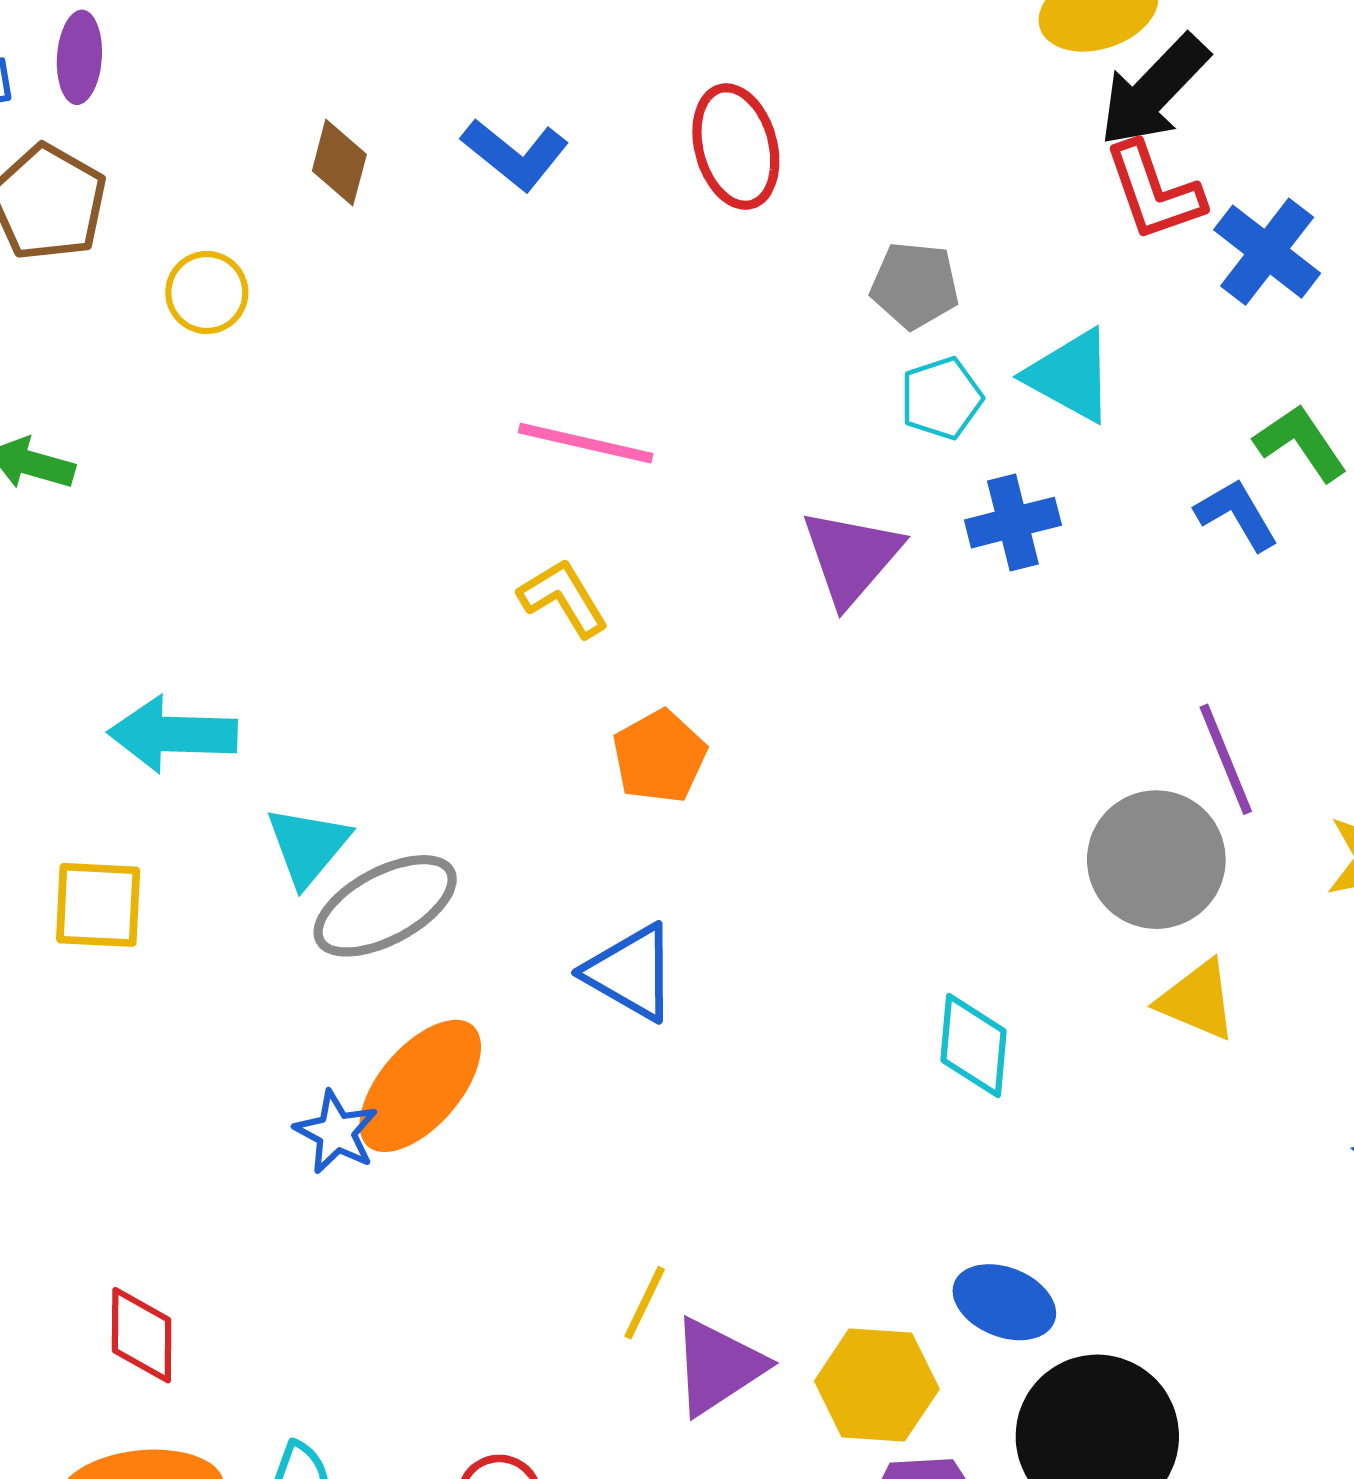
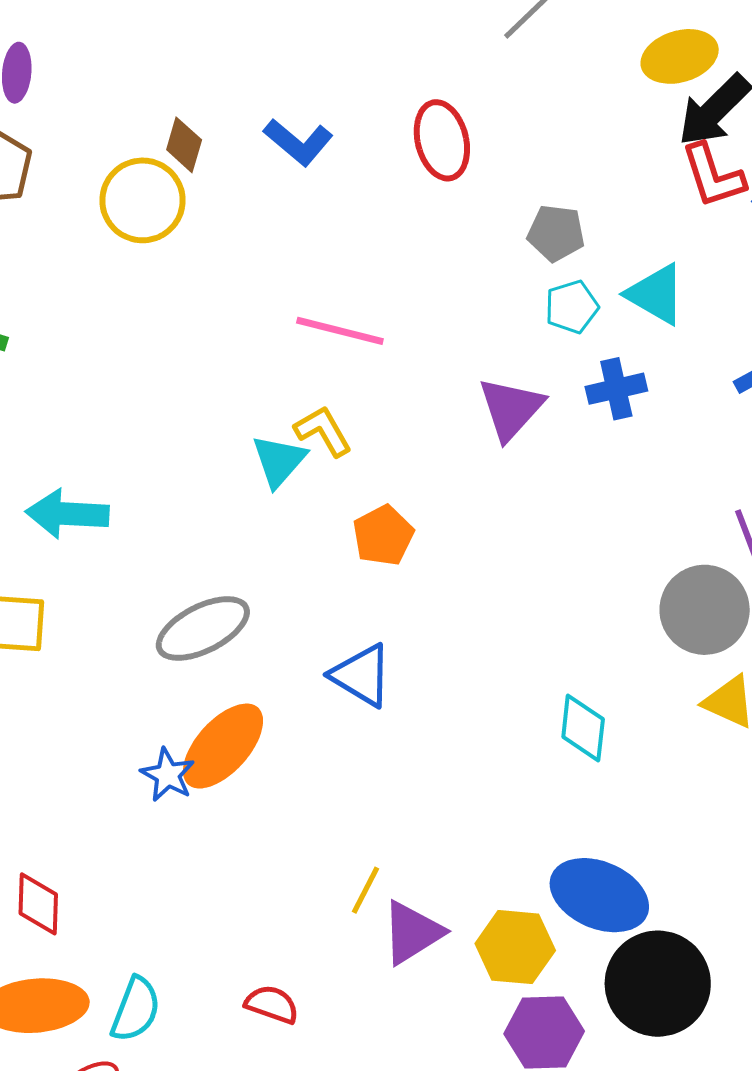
yellow circle: (207, 292) -> (142, 200), moved, size x1.6
cyan triangle: (308, 846) -> (279, 461), moved
blue ellipse: (1004, 1302) -> (599, 895), size x1.5

